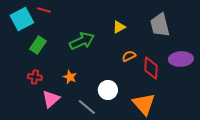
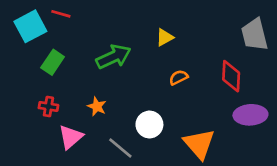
gray trapezoid: (160, 25) -> (255, 35), moved
purple ellipse: (181, 59) -> (250, 115), moved
red diamond: (151, 68) -> (231, 76), moved

